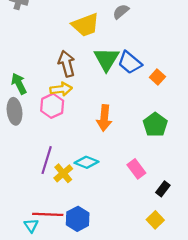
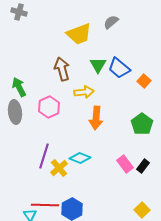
green triangle: (106, 59) -> (98, 65), size x0.7
yellow arrow: (61, 89) -> (84, 92), moved
black rectangle: (163, 189) -> (143, 166), moved

